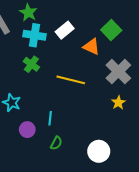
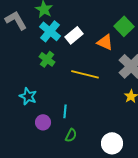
white rectangle: (65, 30) -> (74, 35), moved
cyan cross: (34, 35) -> (50, 31), turned 30

